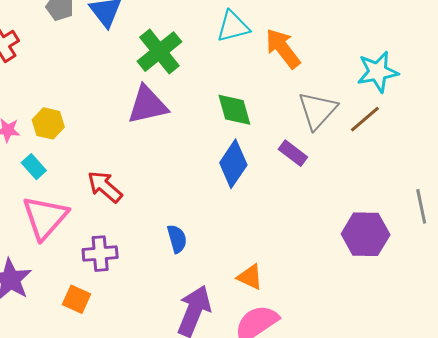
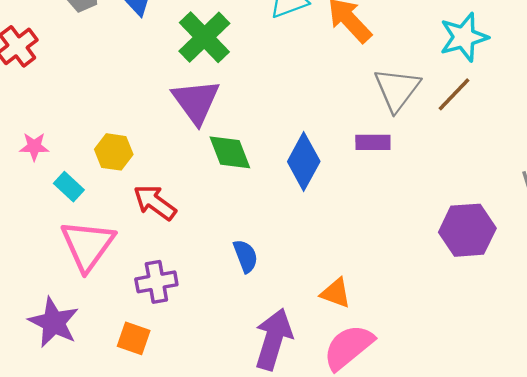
purple triangle: (147, 105) -> (196, 101), turned -48
green diamond: (234, 110) -> (230, 152), moved
yellow hexagon: (48, 123) -> (114, 152), moved
purple rectangle: (293, 153) -> (373, 142), turned -32

